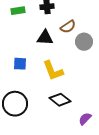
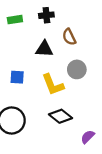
brown semicircle: (68, 27) -> (69, 37), turned 98
gray circle: (84, 42) -> (77, 69), moved

